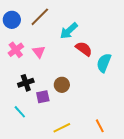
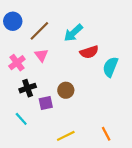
brown line: (40, 17) -> (39, 31), moved
red semicircle: (84, 49) -> (89, 52), turned 126
pink cross: (16, 50) -> (17, 63), moved

